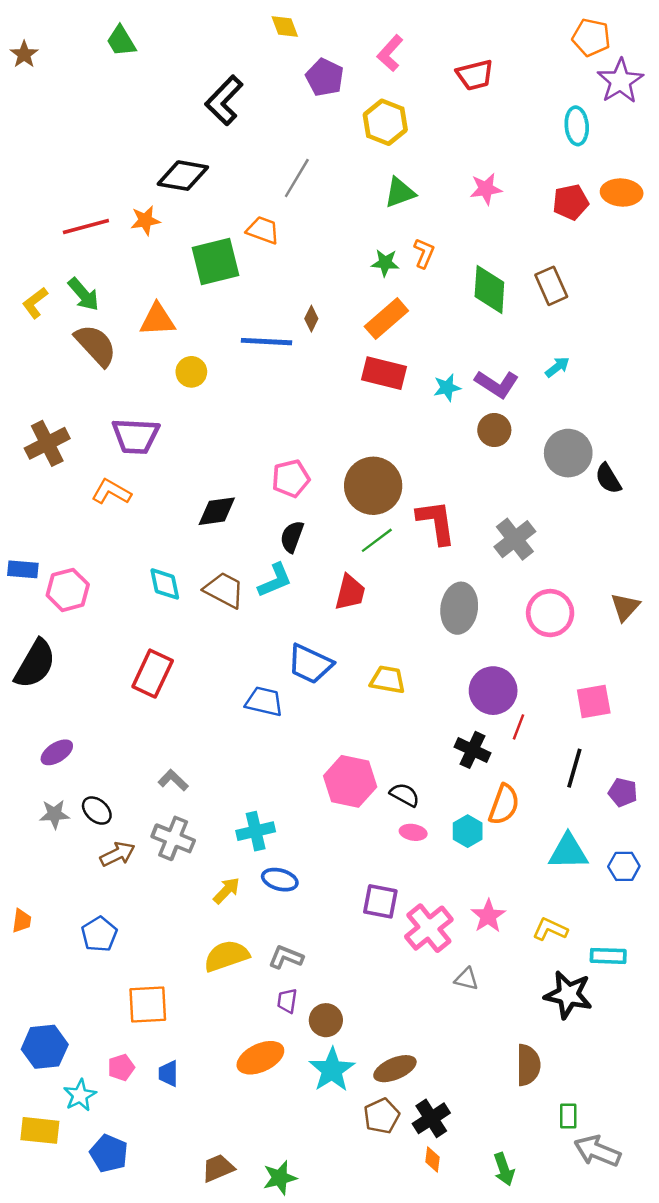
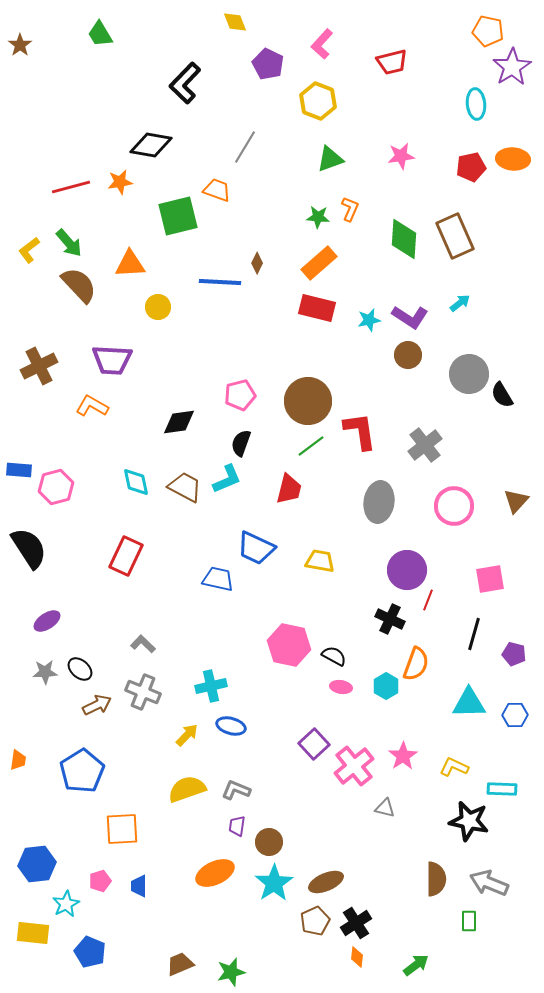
brown rectangle: (551, 286) -> (455, 236), size x1.4
black semicircle: (35, 664) -> (29, 548), turned -63
purple square: (380, 901) -> (314, 744), turned 36
blue pentagon: (99, 934) -> (82, 771), size x1.5
gray arrow: (597, 1151) -> (489, 883), moved
green arrow: (504, 1169) -> (416, 965), turned -108

